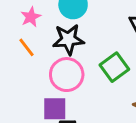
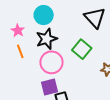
orange line: (27, 47) -> (20, 51), turned 32

